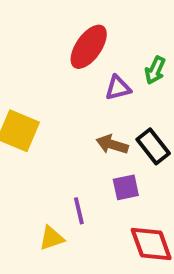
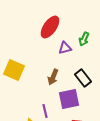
brown arrow: (112, 144) -> (53, 77), moved, turned -84
purple square: (126, 187) -> (69, 99), size x1.5

